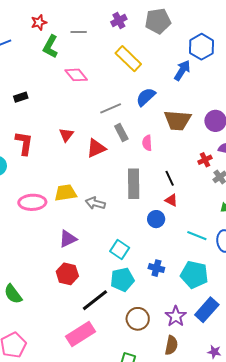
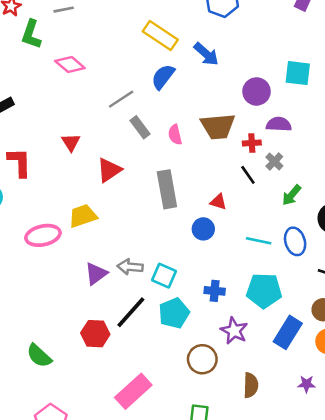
yellow rectangle: (128, 59) -> (160, 36), moved
blue arrow: (182, 70) -> (206, 54), moved, turned 110
brown trapezoid: (177, 120) -> (218, 126), moved
red triangle: (96, 148) -> (109, 170), moved
red cross: (205, 160) -> (252, 143), turned 32
black line: (170, 178) -> (248, 175), moved
gray arrow: (95, 203) -> (130, 267), moved
red hexagon: (67, 274) -> (95, 334), moved
black line: (95, 300) -> (131, 312), moved
purple star: (176, 316) -> (234, 331), moved

